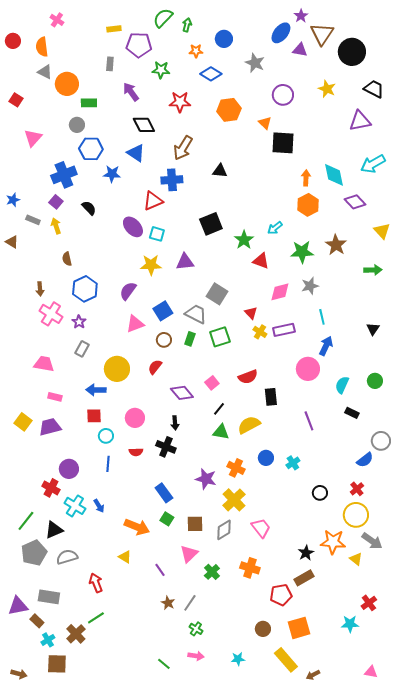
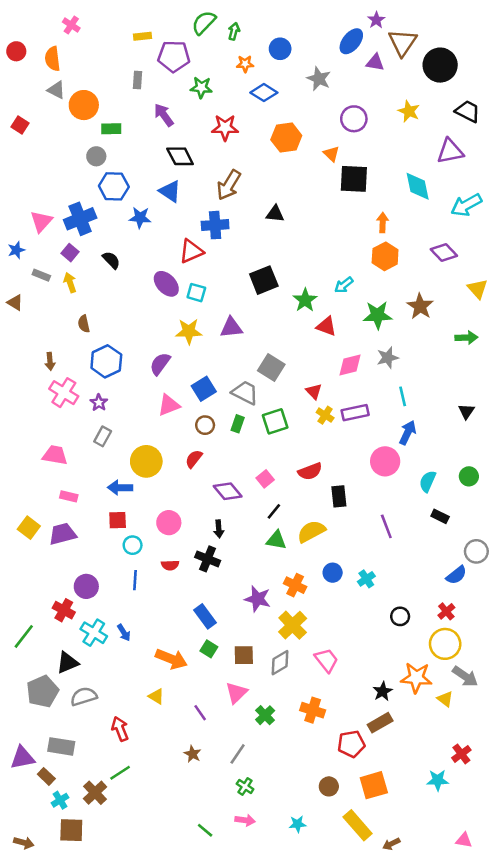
pink triangle: (33, 138) -> (41, 221), moved
cyan diamond: (334, 175) -> (418, 186), moved
green line: (26, 521) -> (24, 636), moved
brown star: (168, 603) -> (193, 754), moved

